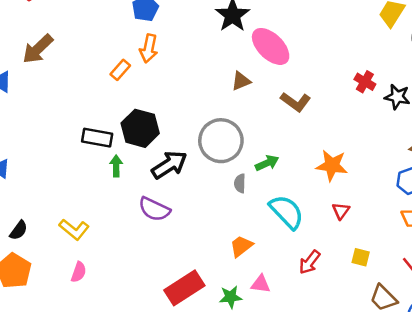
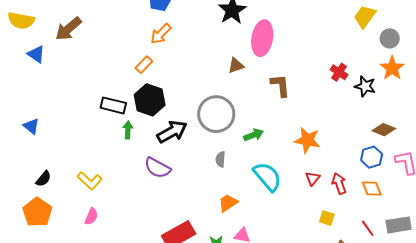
pink ellipse: (271, 46) -> (262, 38), turned 52
orange arrow: (149, 48) -> (161, 34), turned 30
orange rectangle: (120, 70) -> (144, 65), moved
brown L-shape: (296, 102) -> (280, 85), turned -135
gray semicircle: (240, 183) -> (220, 159), moved
red arrow: (310, 262) -> (339, 183), moved, turned 120

